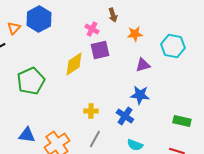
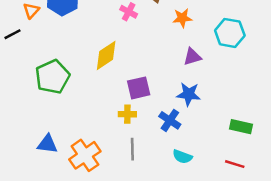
purple square: (100, 50) -> (139, 88), moved
gray line: (95, 139) -> (132, 149), turned -30

